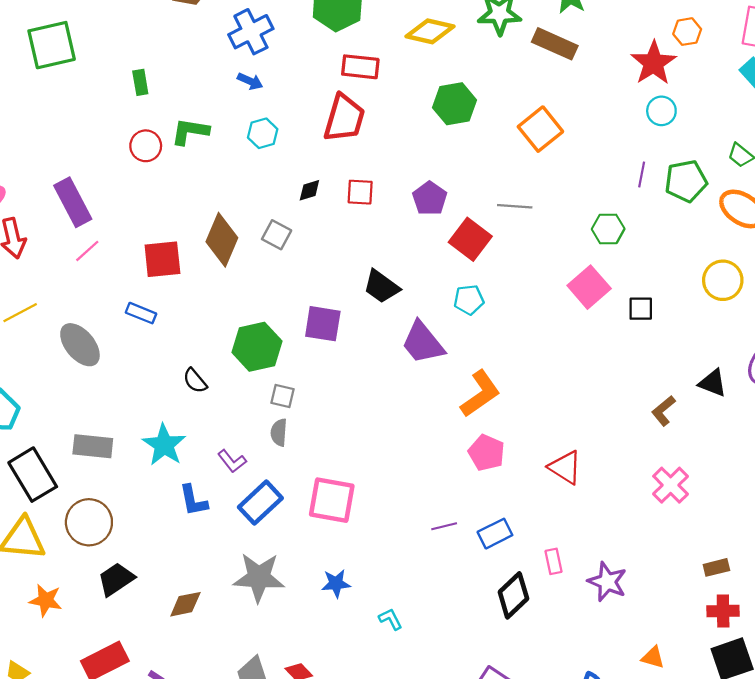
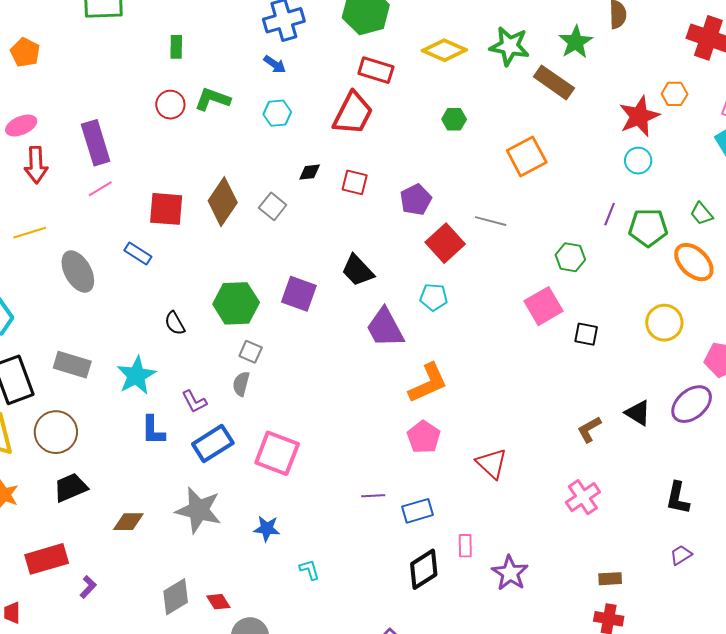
green hexagon: (455, 104) -> (454, 119), size x0.6

